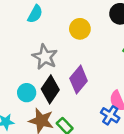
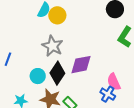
yellow circle: (80, 29) -> (57, 15), moved
purple diamond: (79, 80) -> (81, 65), turned 40

